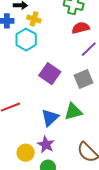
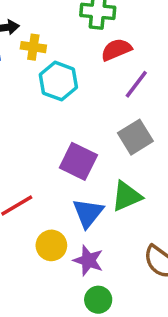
cyan hexagon: (26, 40) -> (58, 81), moved
purple square: (50, 74) -> (78, 161), moved
yellow circle: (26, 153) -> (51, 245), moved

